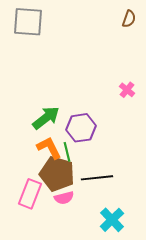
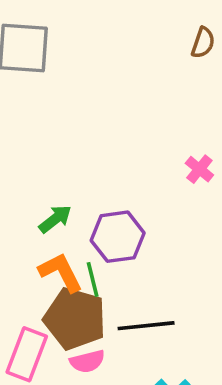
green arrow: (46, 118) -> (55, 219), size x0.7

